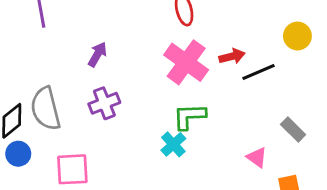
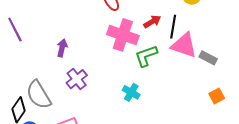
black line: (259, 72) -> (173, 27), turned -40
green L-shape: (189, 116) -> (146, 56), moved
pink triangle: (257, 157) -> (184, 45), moved, size x1.8

